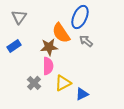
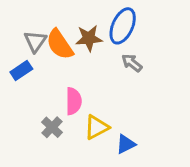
gray triangle: (19, 17) -> (35, 41), moved
orange semicircle: (61, 33) -> (60, 44), moved
brown star: (49, 47) -> (89, 38), moved

